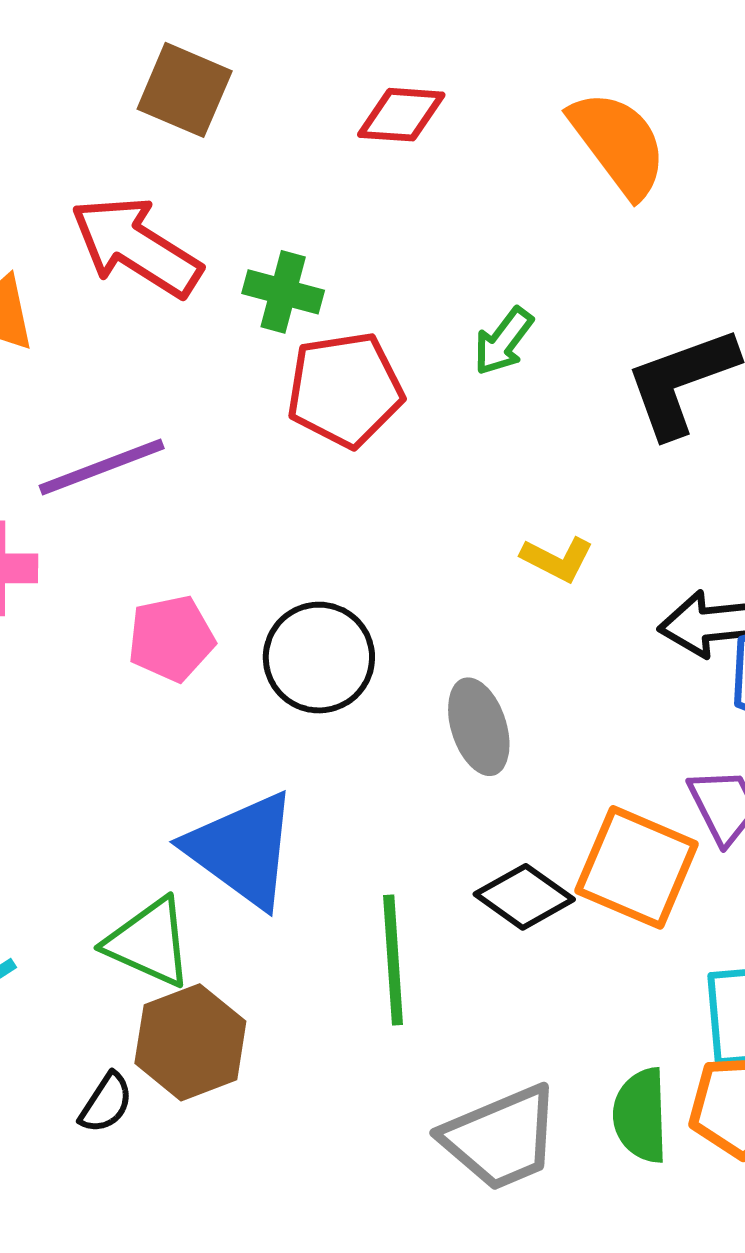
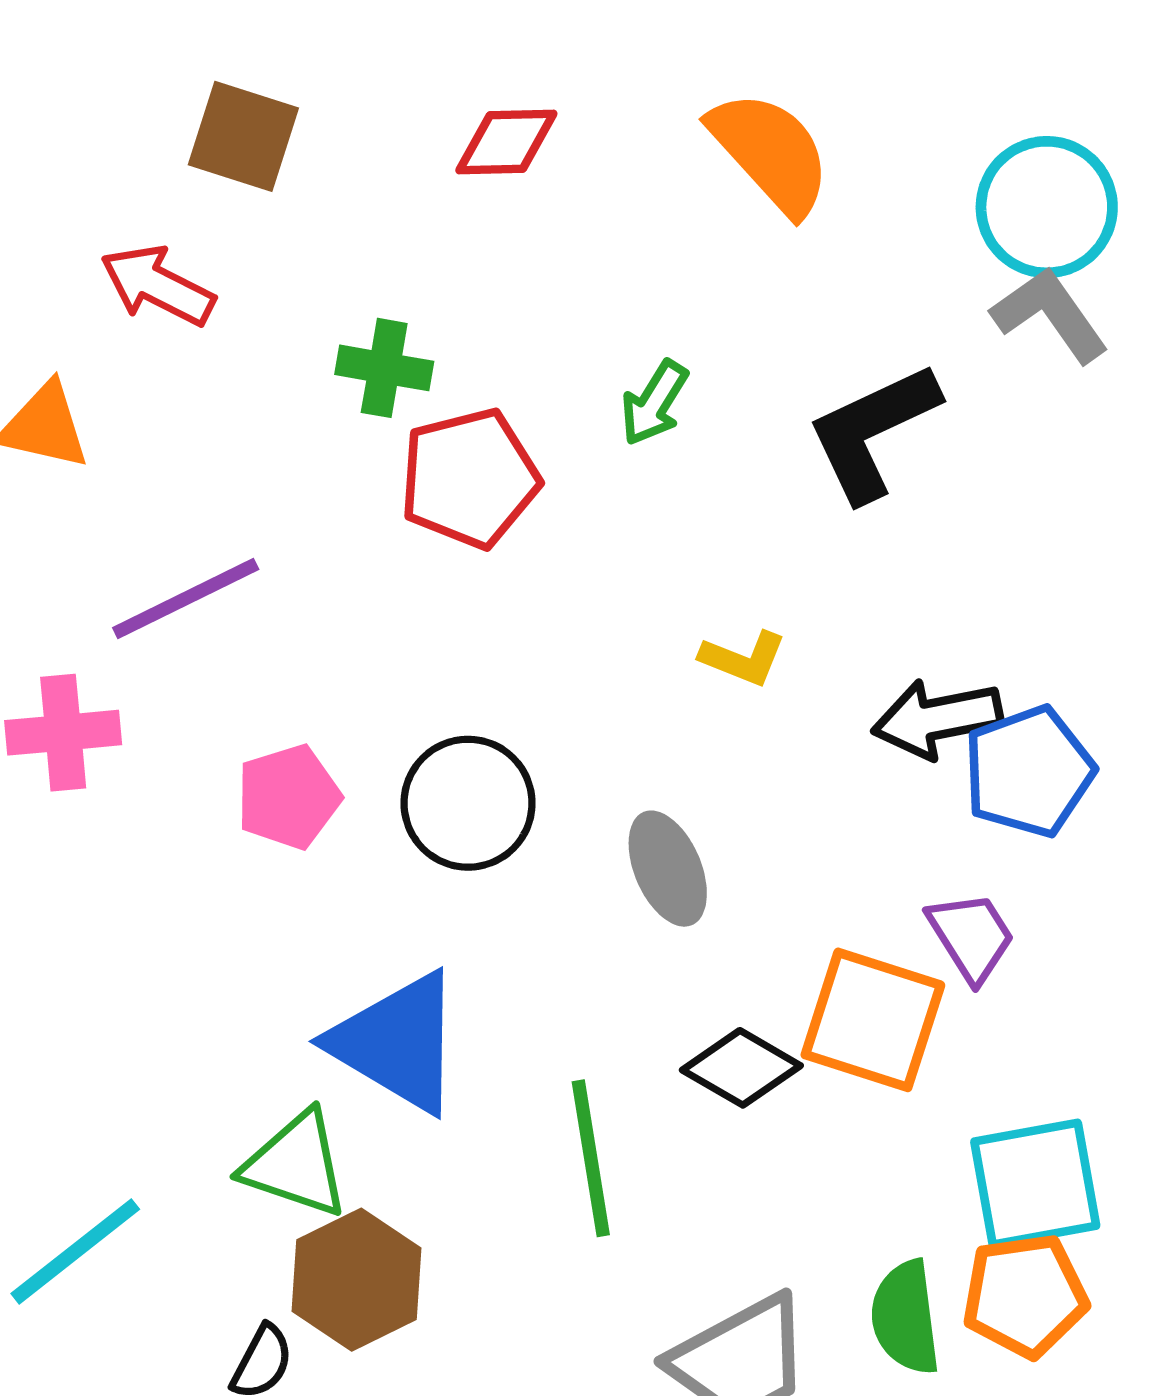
red arrow: (136, 247) -> (158, 286), moved, size x0.7

